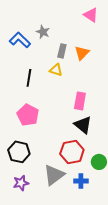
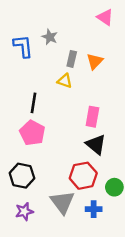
blue L-shape: (20, 40) -> (23, 46), turned 40
black line: (29, 78) -> (34, 103), moved
gray triangle: (54, 175) -> (62, 202), turned -30

